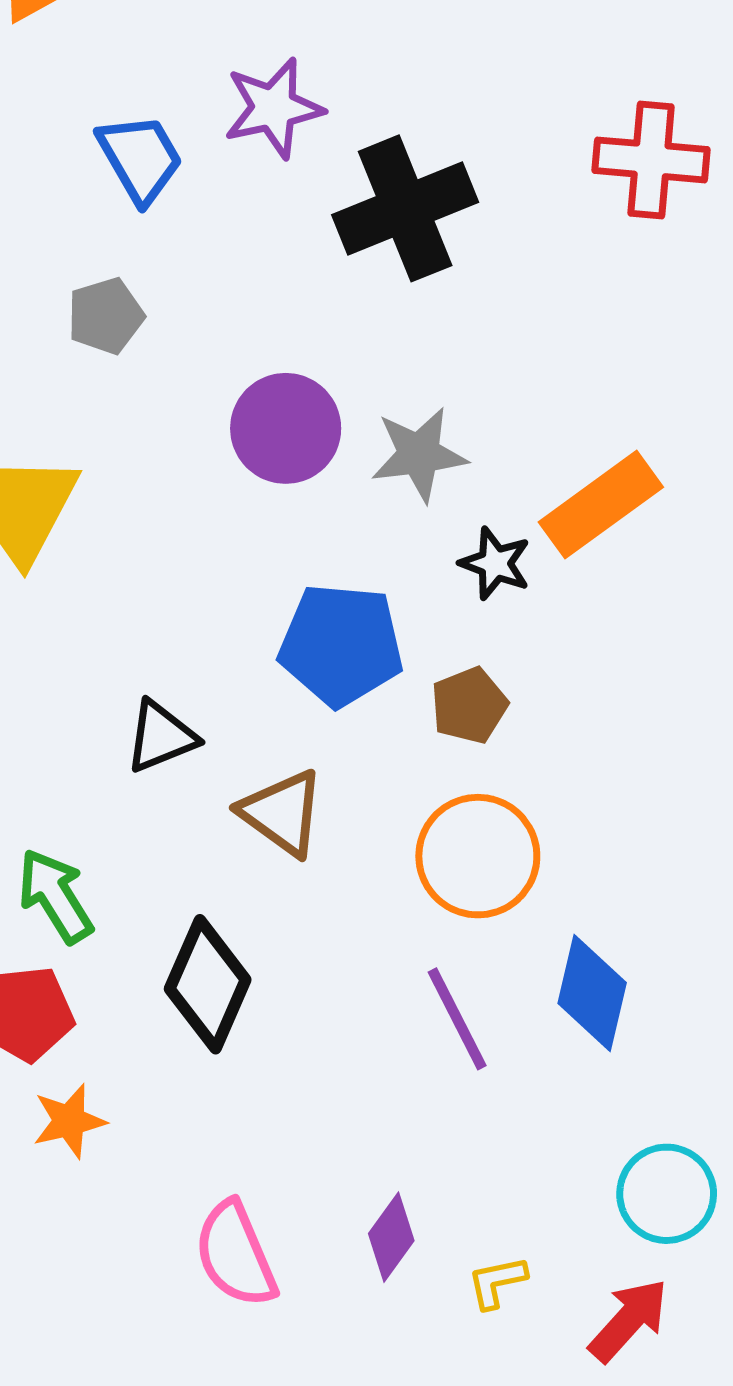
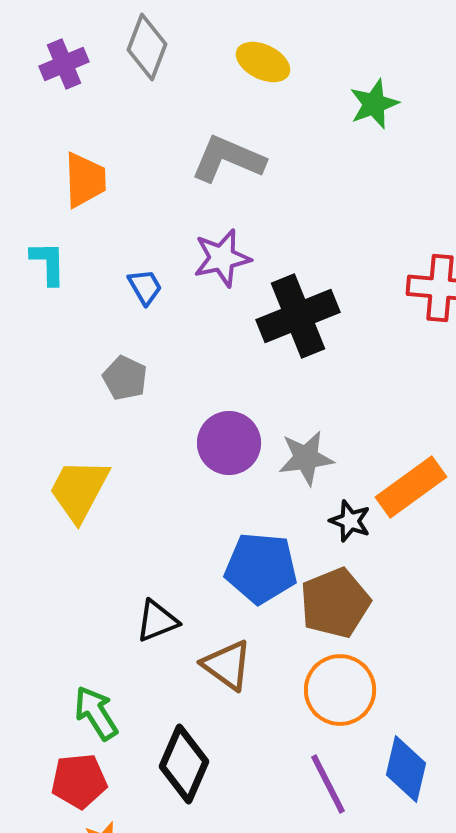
blue trapezoid: (140, 158) -> (145, 287), size x0.7
gray pentagon: (106, 316) -> (125, 378), turned -30
brown pentagon: (469, 705) -> (335, 603), size x1.6

